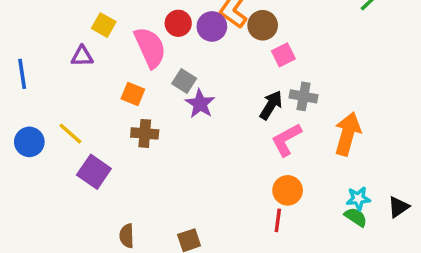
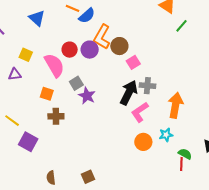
gray square: (184, 81) -> (76, 83), turned 32
black arrow: (271, 105) -> (129, 93), size x1.4
cyan star: (358, 199) -> (166, 135), moved
red line: (278, 220) -> (181, 164), moved

